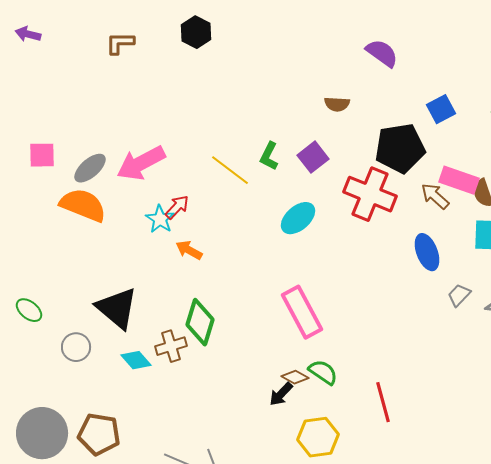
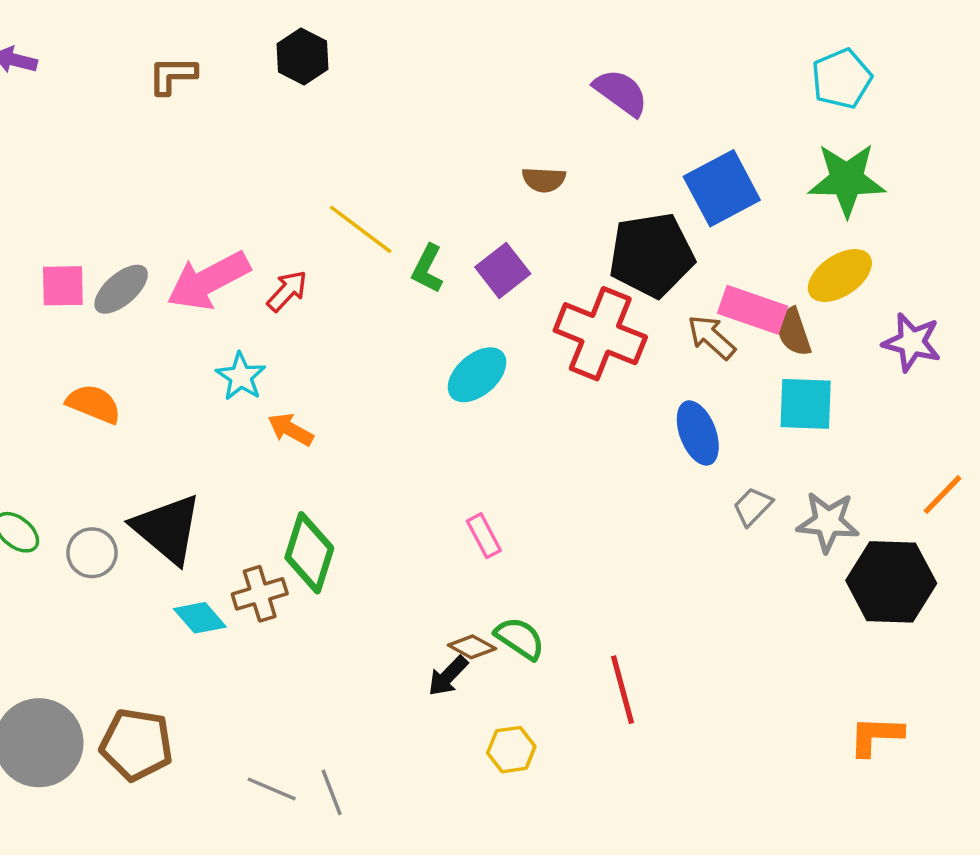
blue square: (441, 109) -> (722, 188), size x1.5
pink square: (42, 155) -> (63, 286), moved
yellow line: (230, 170) -> (361, 229), moved
orange semicircle: (83, 205) -> (94, 404), moved, size x0.7
red arrow: (177, 207) -> (287, 291), moved
pink rectangle: (302, 312) -> (484, 536), size x0.5
gray circle: (76, 347) -> (92, 553), moved
yellow hexagon: (318, 437) -> (511, 750), size x0.7

